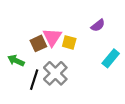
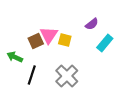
cyan rectangle: (111, 58) -> (105, 43), moved
gray cross: (55, 73) -> (67, 76), moved

